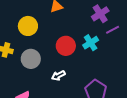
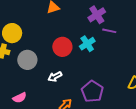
yellow circle: (28, 26) -> (12, 33), moved
purple line: (113, 30) -> (109, 31), turned 40

